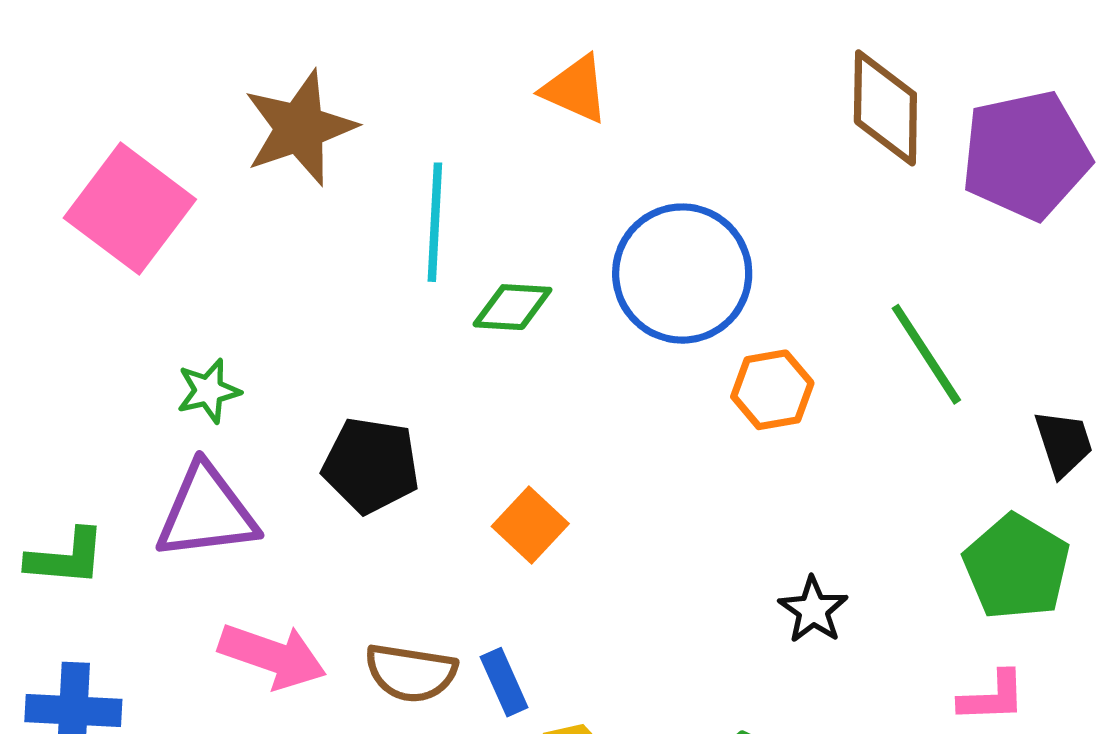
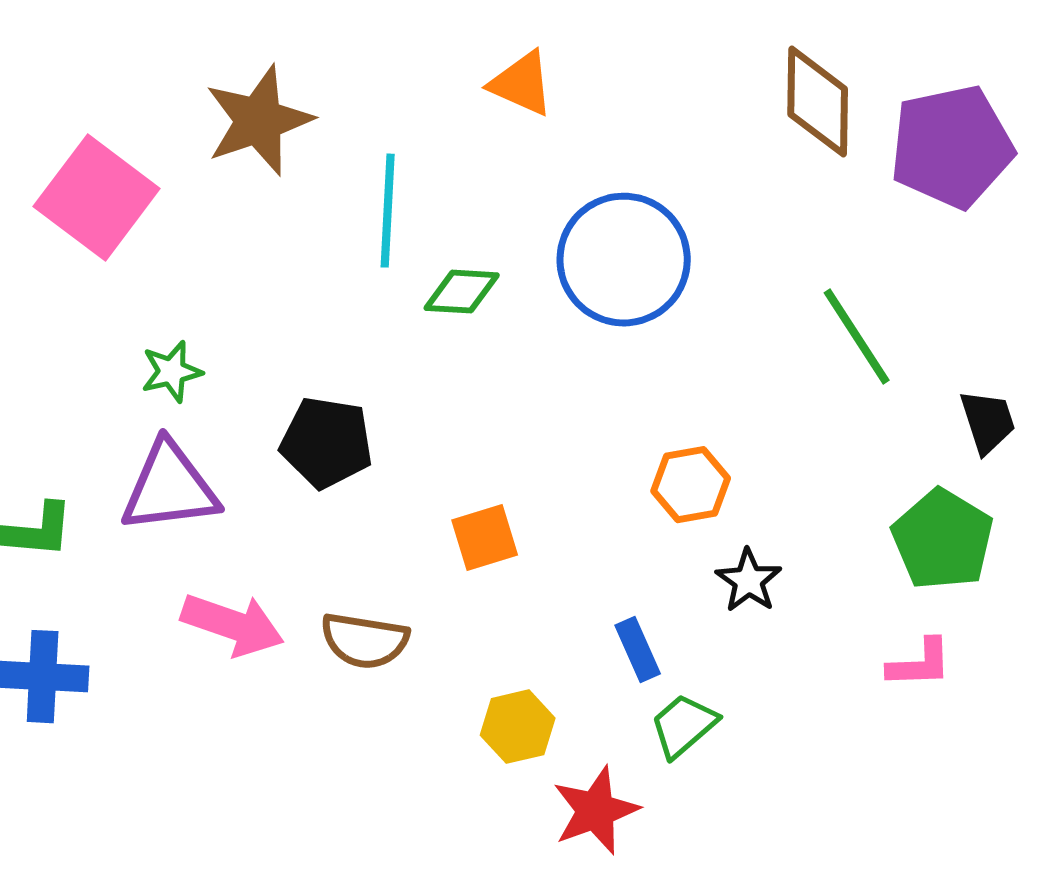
orange hexagon: (772, 390) -> (691, 485), moved
orange square: (530, 525) -> (485, 538), moved, turned 30
blue rectangle: (504, 682) -> (638, 650), moved

